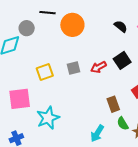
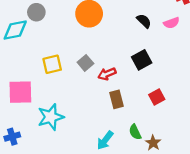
red arrow: (99, 67) -> (107, 74), moved
gray square: (74, 68) -> (85, 63), turned -32
brown rectangle: (113, 104) -> (117, 99), moved

